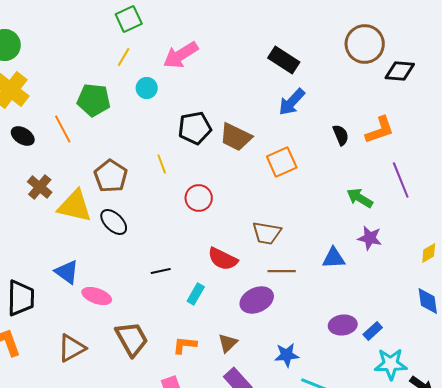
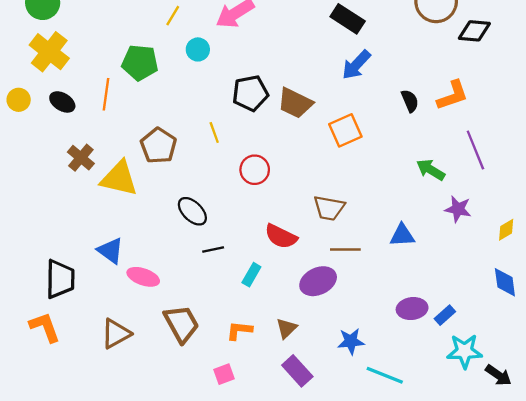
orange line: (63, 129) -> (106, 94), turned 36
black ellipse: (114, 222) -> (192, 211), moved
purple star: (370, 238) -> (458, 209), moved

